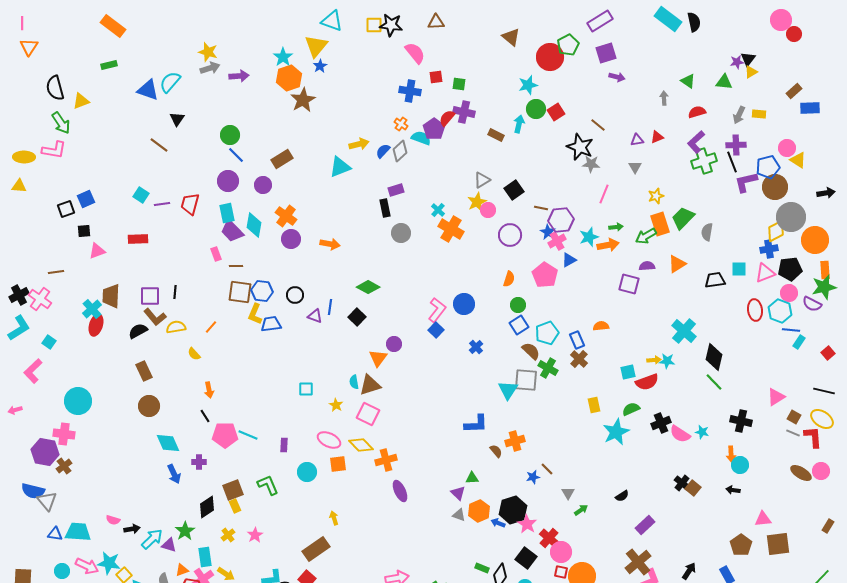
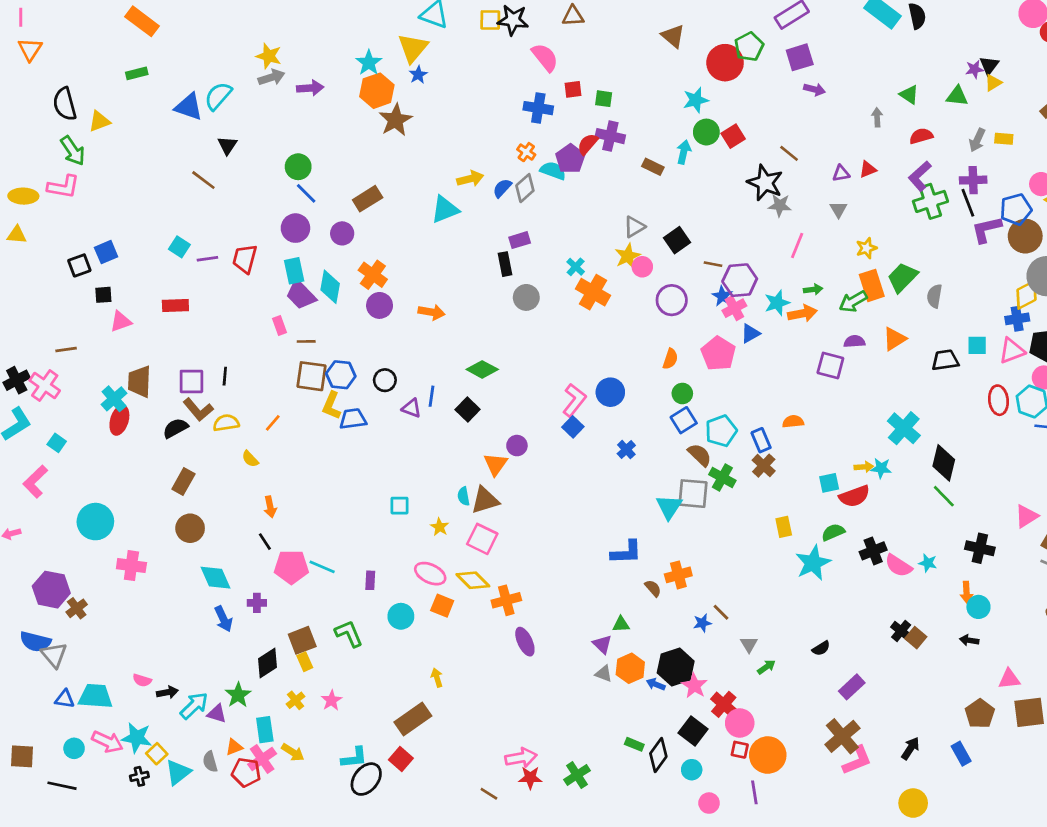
brown rectangle: (144, 371) -> (183, 482), turned 54
pink cross: (64, 434) -> (131, 566), moved
orange square: (338, 464) -> (442, 606), turned 30

